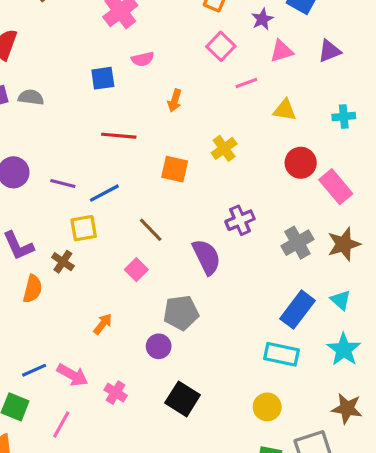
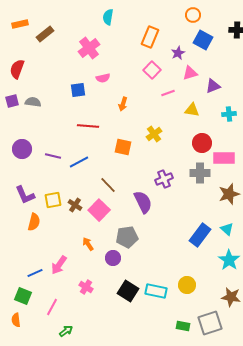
purple triangle: (329, 51) -> (213, 86), moved
pink rectangle: (336, 187) -> (224, 158), turned -50
yellow square: (84, 228) -> (53, 200), moved
gray cross: (297, 243) -> (200, 173), moved, turned 30
brown cross: (63, 262) -> (75, 205), moved
pink square: (136, 270) -> (99, 210), size x1.5
orange arrow: (103, 324) -> (88, 244), moved, turned -72
cyan rectangle: (282, 354) -> (156, 291), moved
pink arrow: (72, 375) -> (59, 265), moved, turned 96
yellow circle: (267, 407) -> (187, 285), moved

